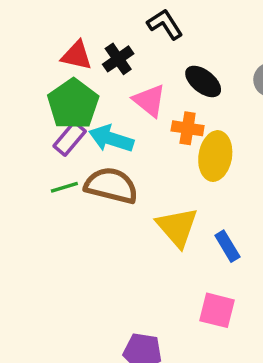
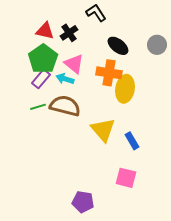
pink triangle: (149, 101) -> (74, 64), moved
orange cross: (188, 128) -> (109, 73), size x1.4
cyan arrow: (111, 139) -> (65, 79), size x0.7

